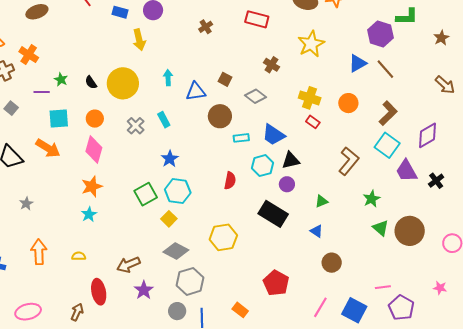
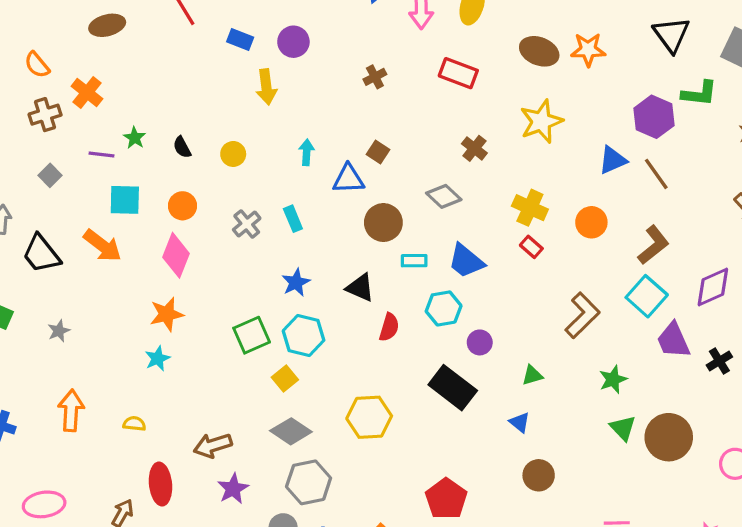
brown square: (225, 79) -> (378, 152), moved
yellow circle: (123, 83) -> (233, 154), size x0.5
black triangle: (291, 160) -> (360, 288), moved, turned 30

